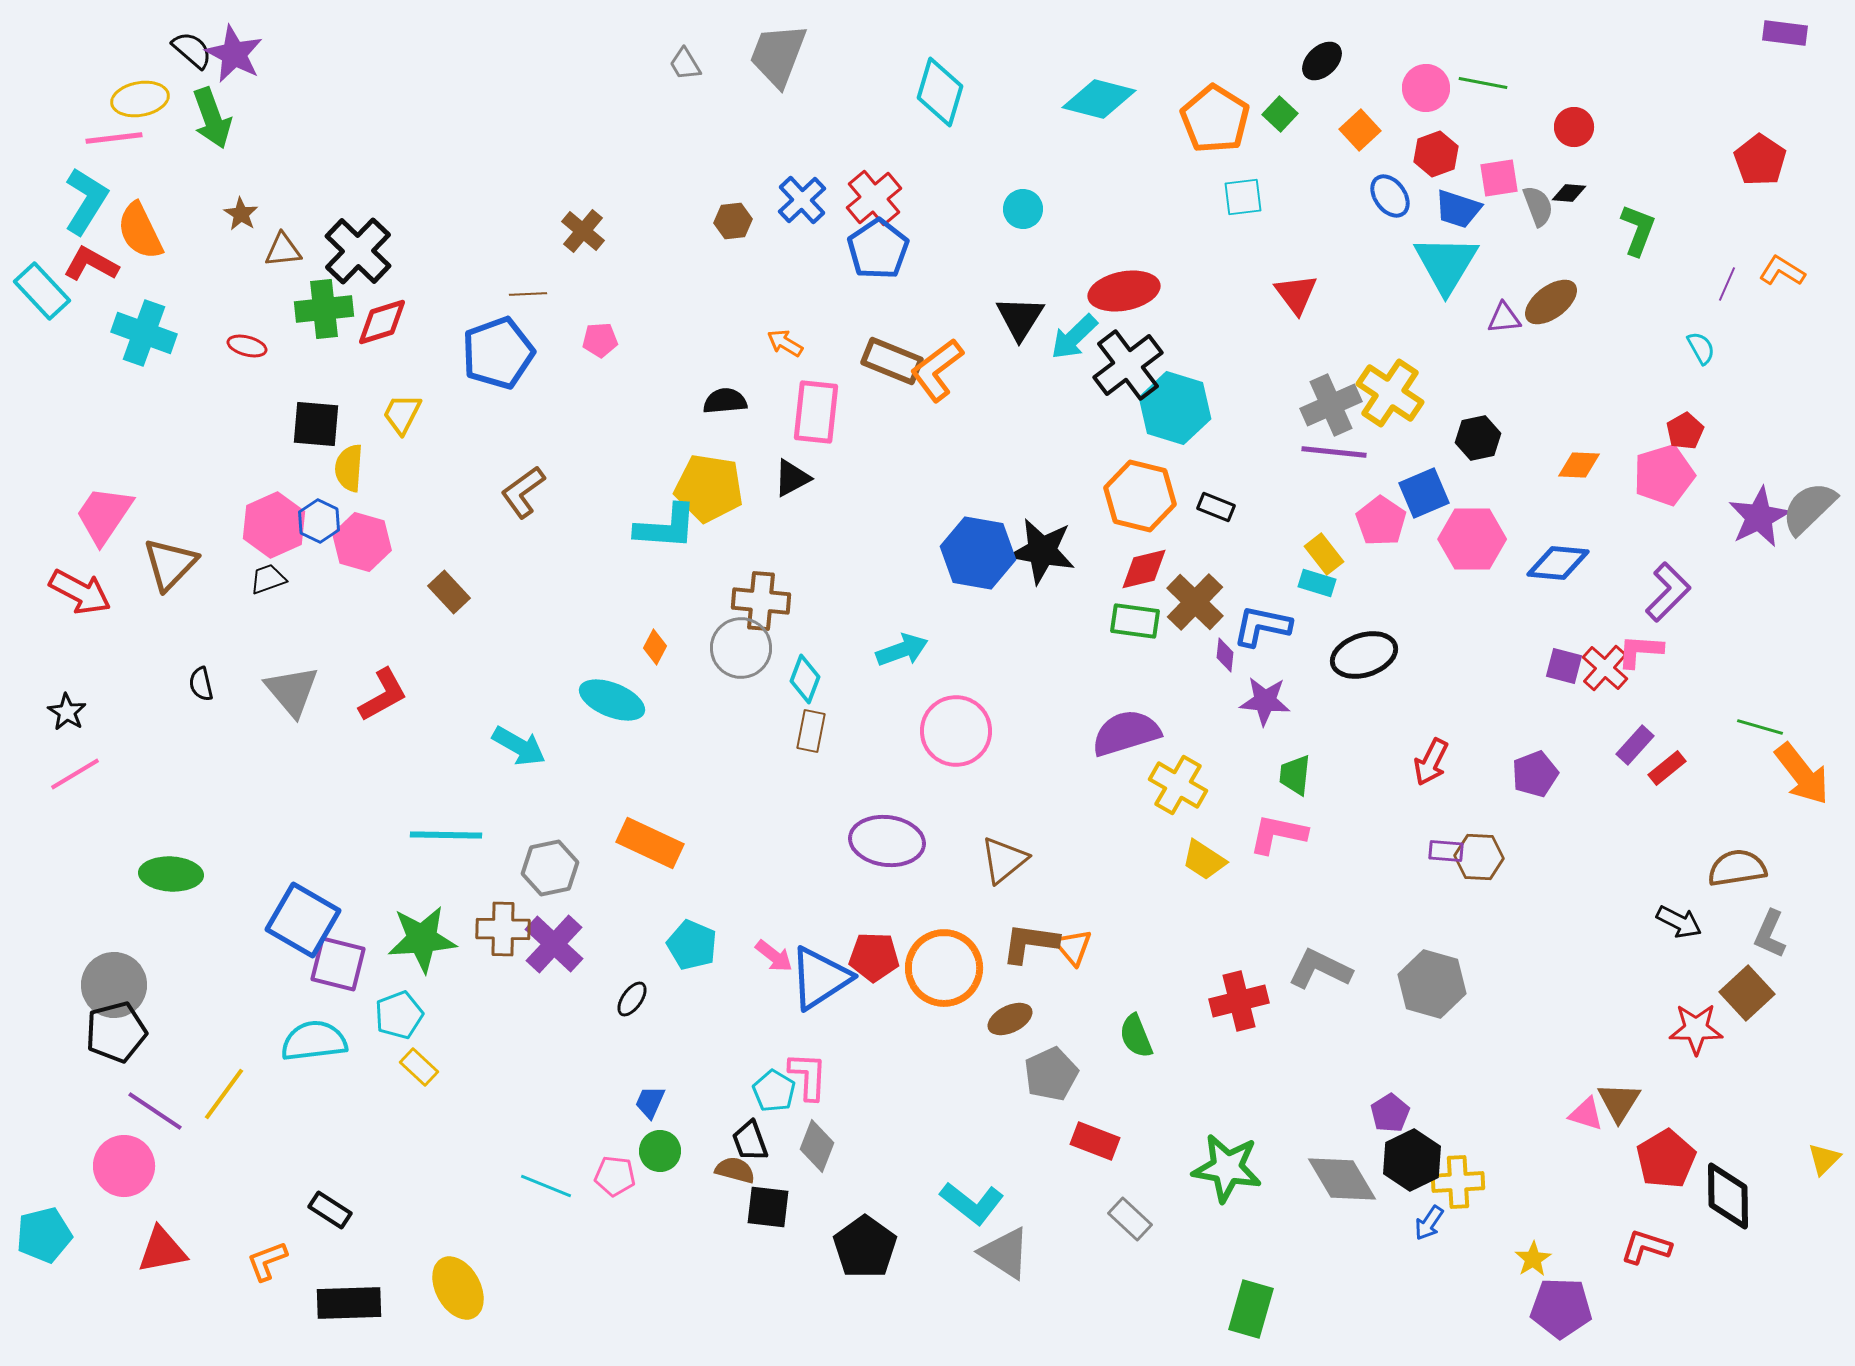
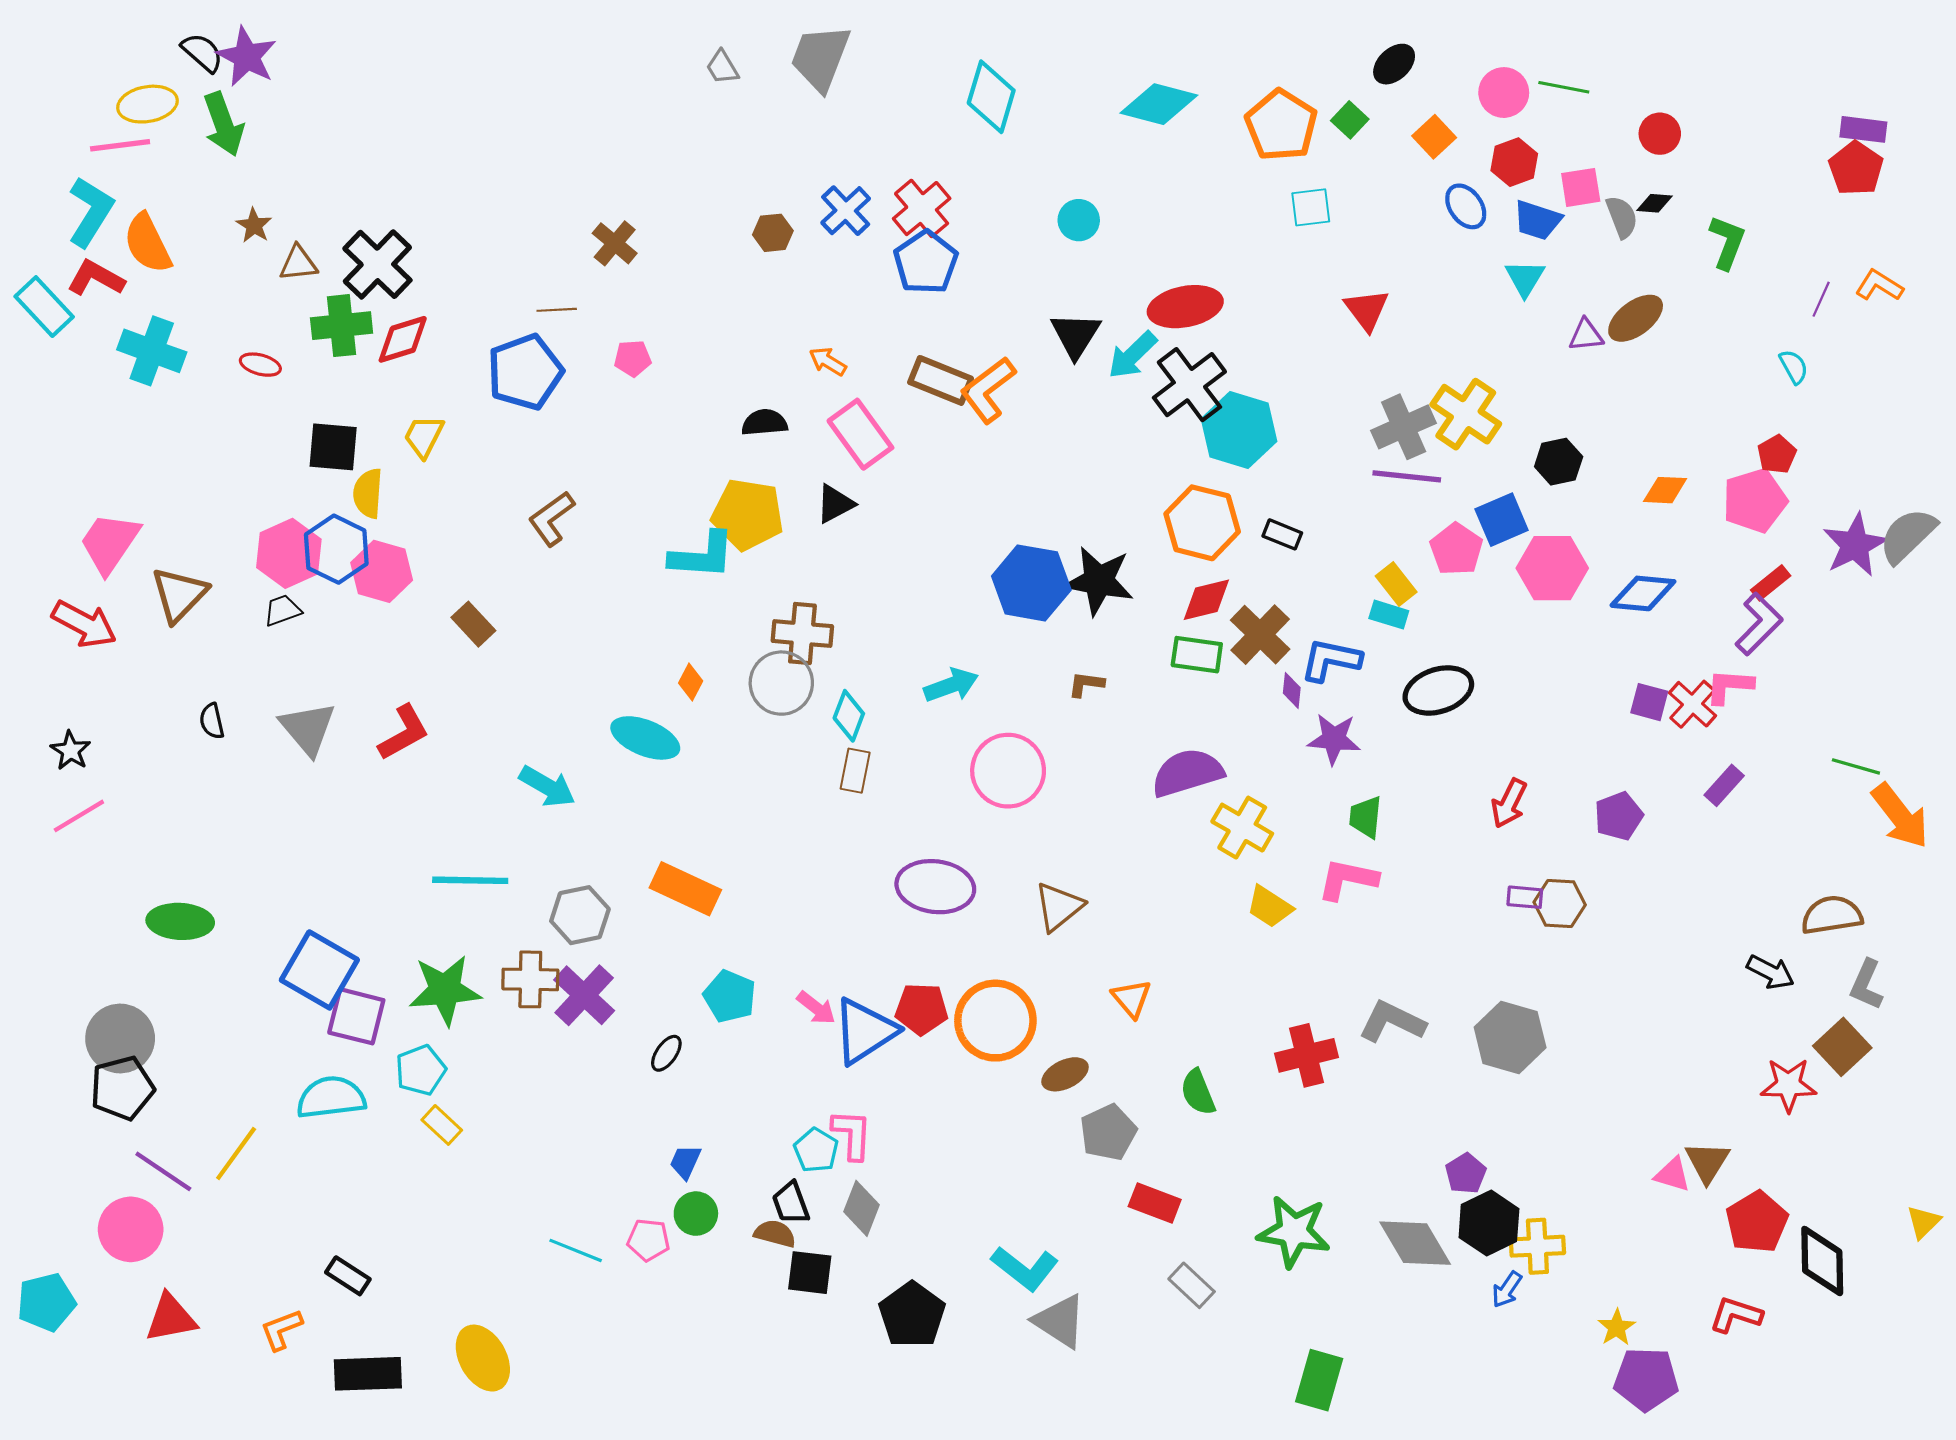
purple rectangle: (1785, 33) -> (1863, 129), moved
cyan triangle: (1446, 264) -> (1525, 278), size x0.6
pink rectangle: (816, 412) -> (860, 434), turned -42
blue hexagon: (319, 521) -> (336, 549), size x1.5
red rectangle: (1667, 768) -> (1771, 583), moved
brown L-shape: (1030, 943) -> (1086, 684), moved, size x0.6

